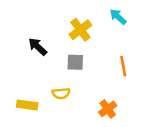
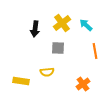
cyan arrow: (118, 17) -> (86, 25), moved
black arrow: (38, 47) -> (35, 29), moved, turned -126

